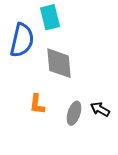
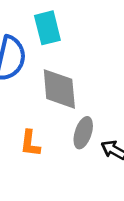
gray ellipse: (74, 113) -> (83, 133), moved

